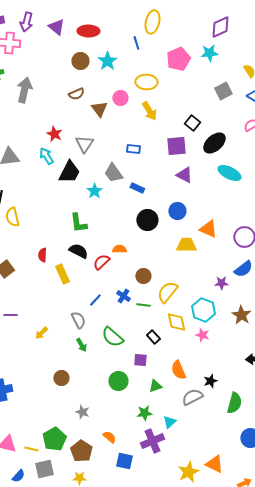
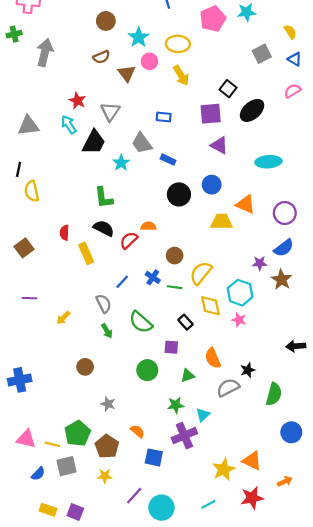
cyan star: (107, 61) -> (139, 37), moved
cyan ellipse: (229, 173) -> (268, 162), moved, turned -30
brown star: (241, 315) -> (282, 280), moved

